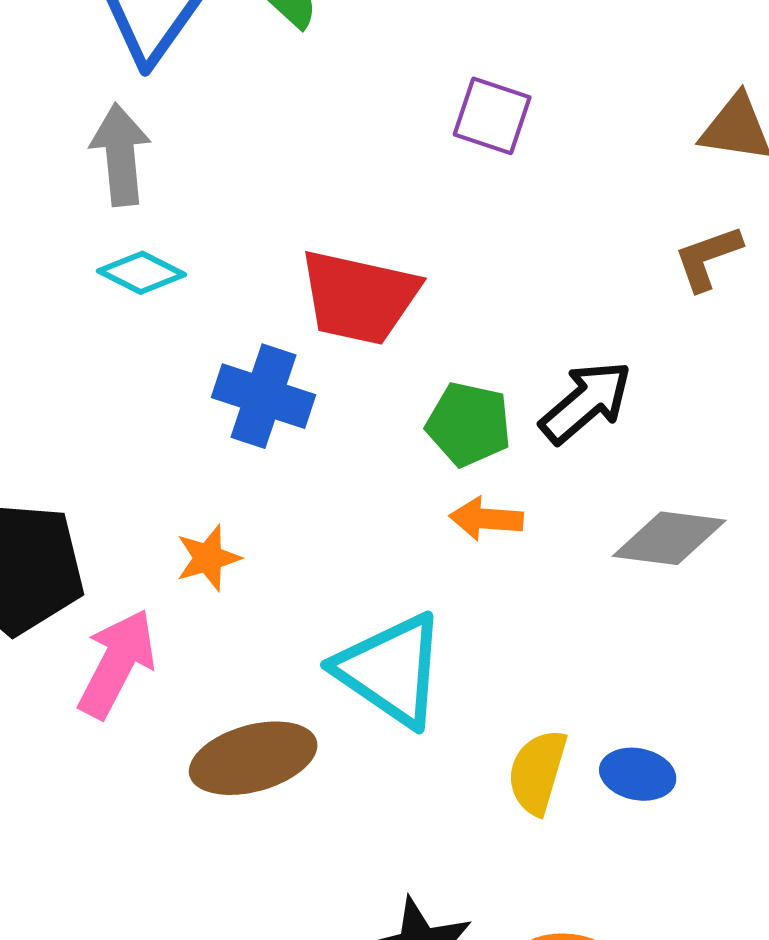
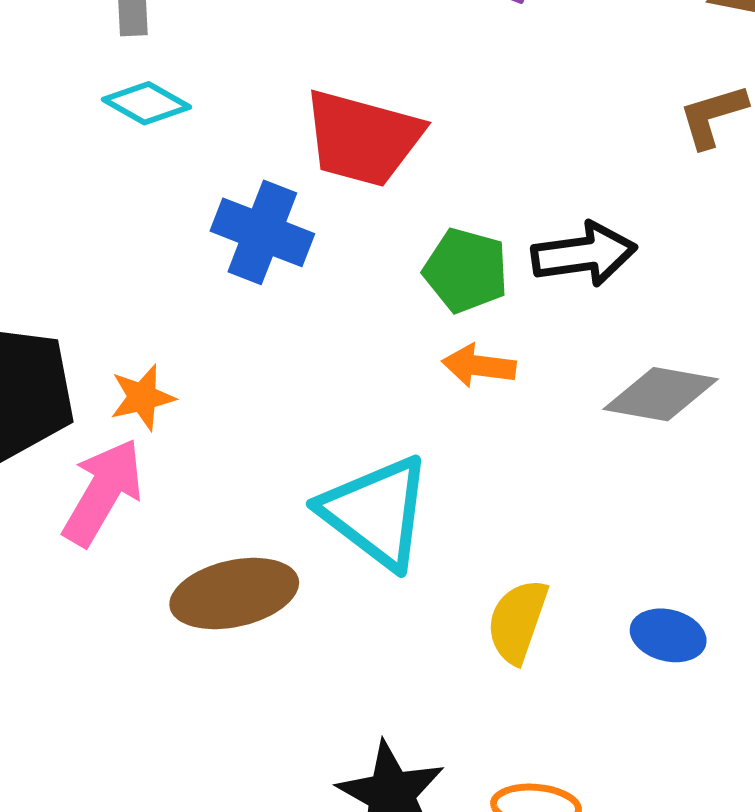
black arrow: (586, 402) -> (584, 254), turned 30
orange star: (208, 558) -> (142, 397), moved
blue ellipse: (638, 774) -> (668, 635), moved

